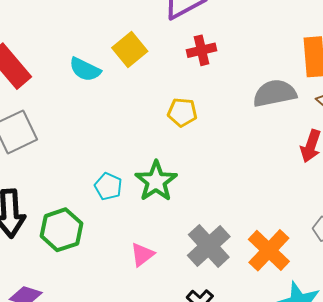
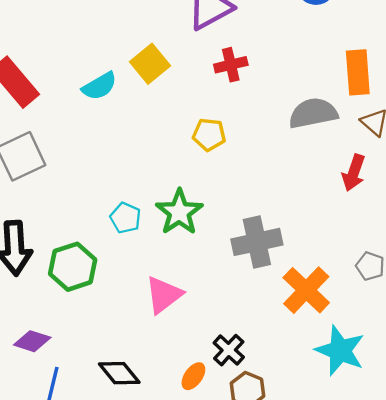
cyan semicircle: (85, 69) -> (99, 86), turned -56
gray cross: (209, 246) -> (257, 242), moved, turned 30
pink triangle: (142, 255) -> (164, 295), size x1.4

